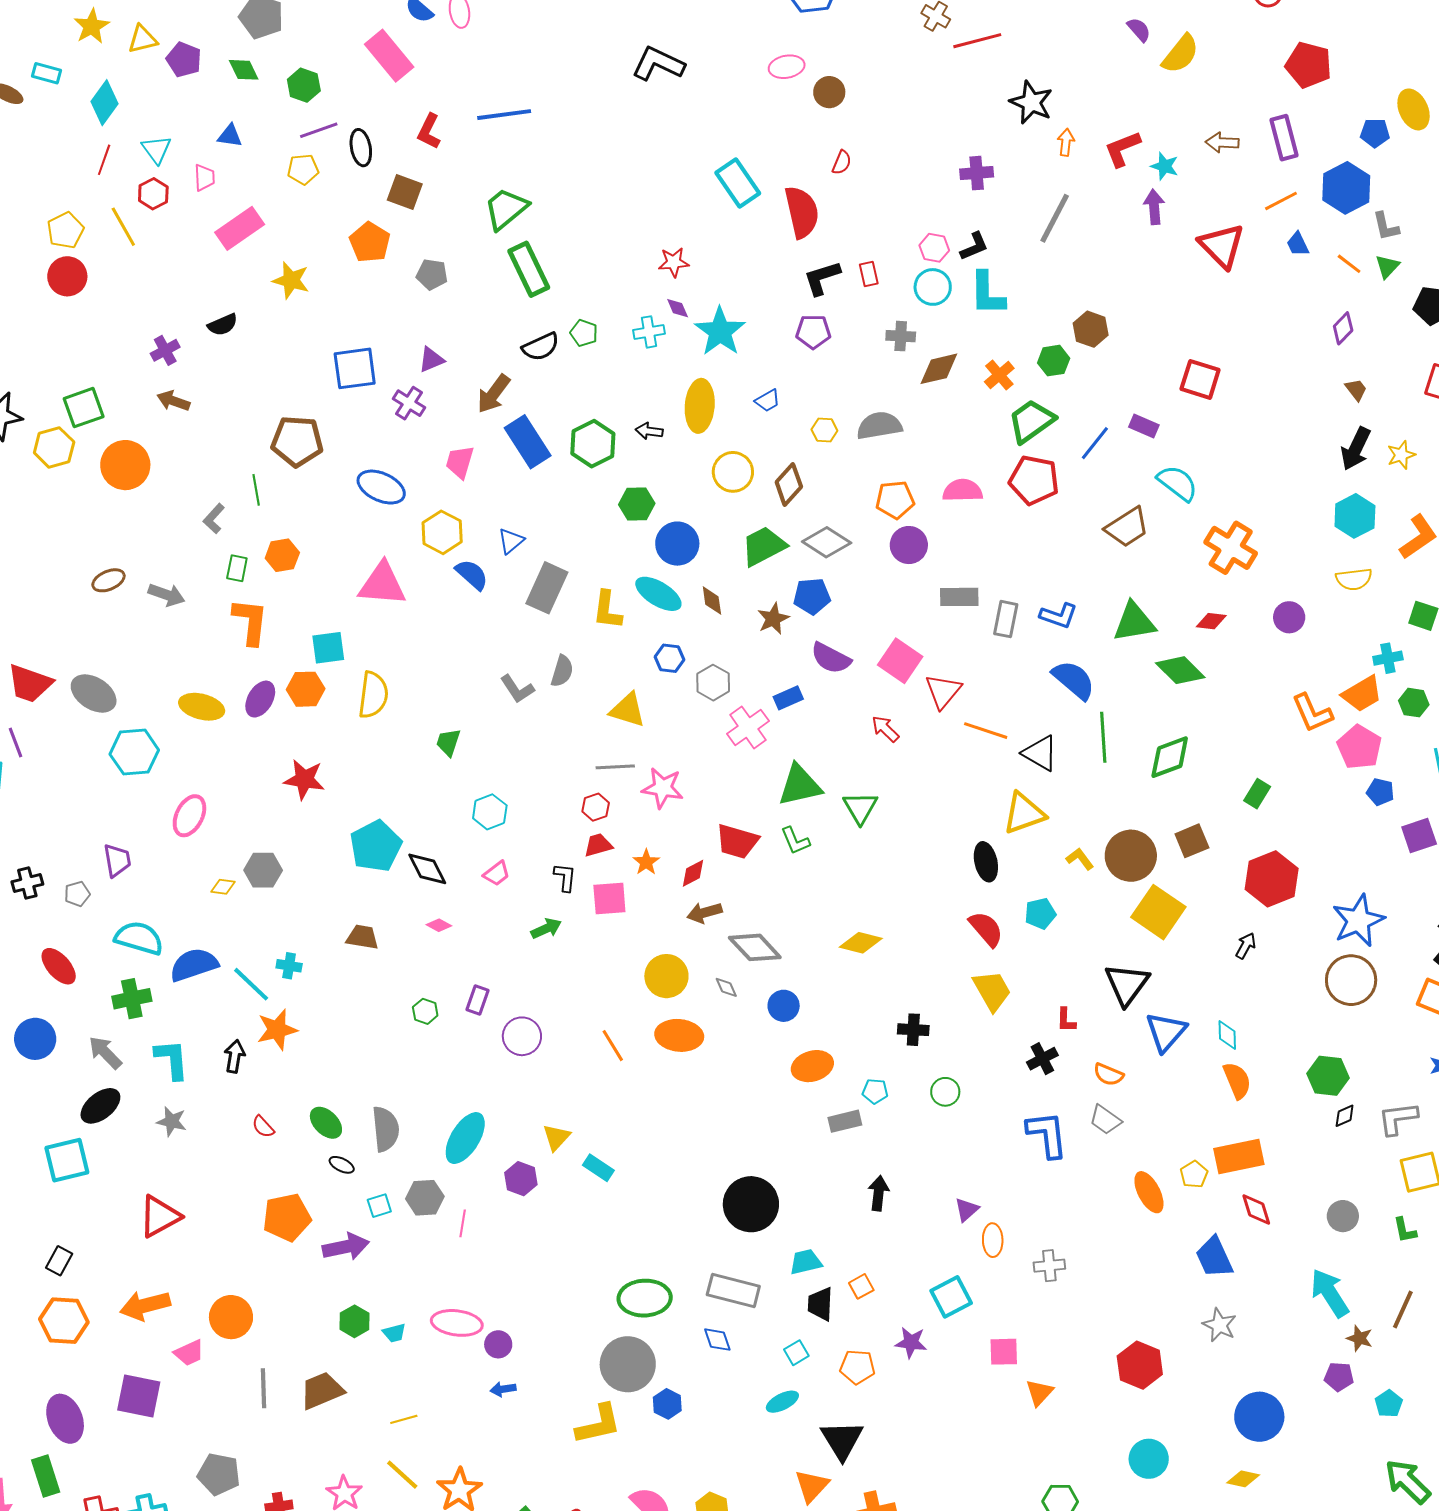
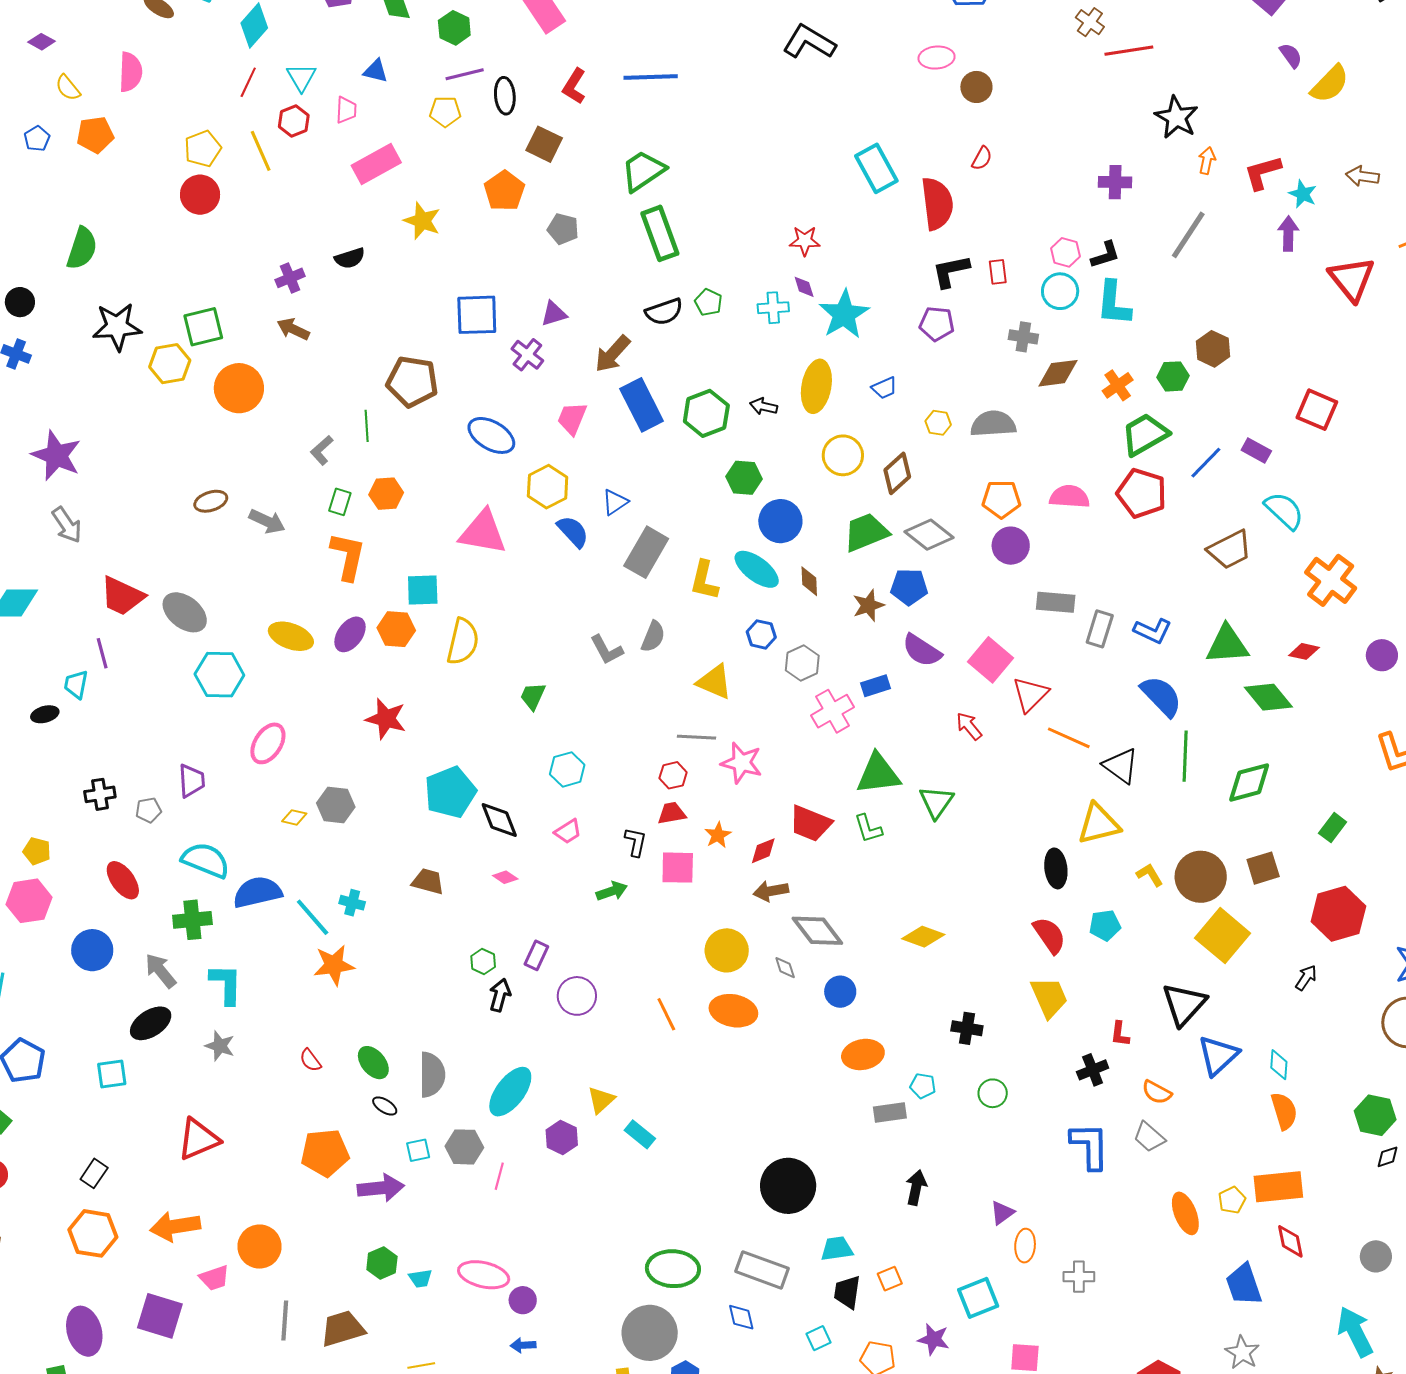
black arrow: (235, 1056) -> (500, 995), moved
cyan square: (67, 1160) -> (112, 1074), size x0.7

